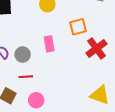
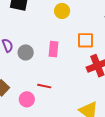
red line: (26, 77) -> (44, 86), moved

